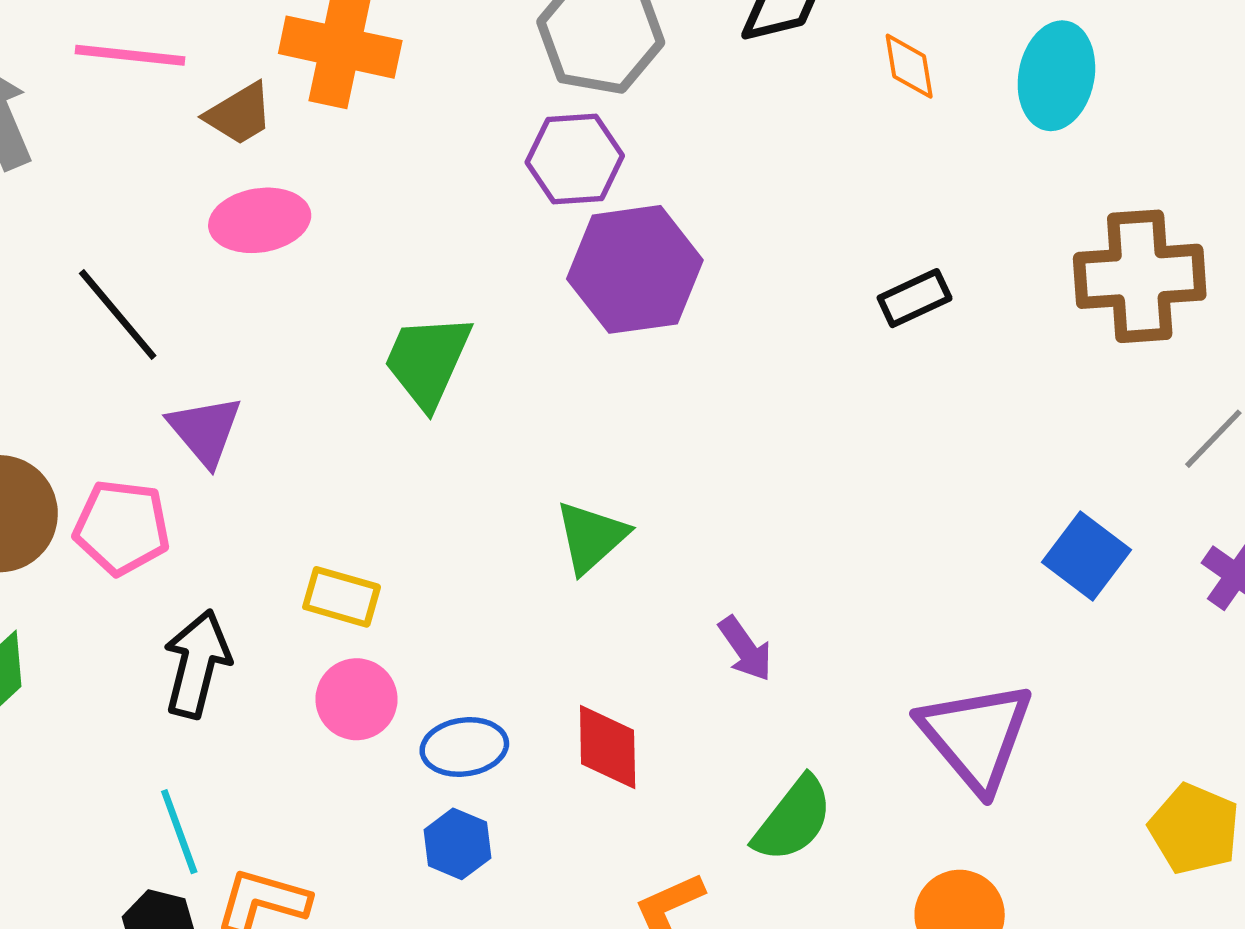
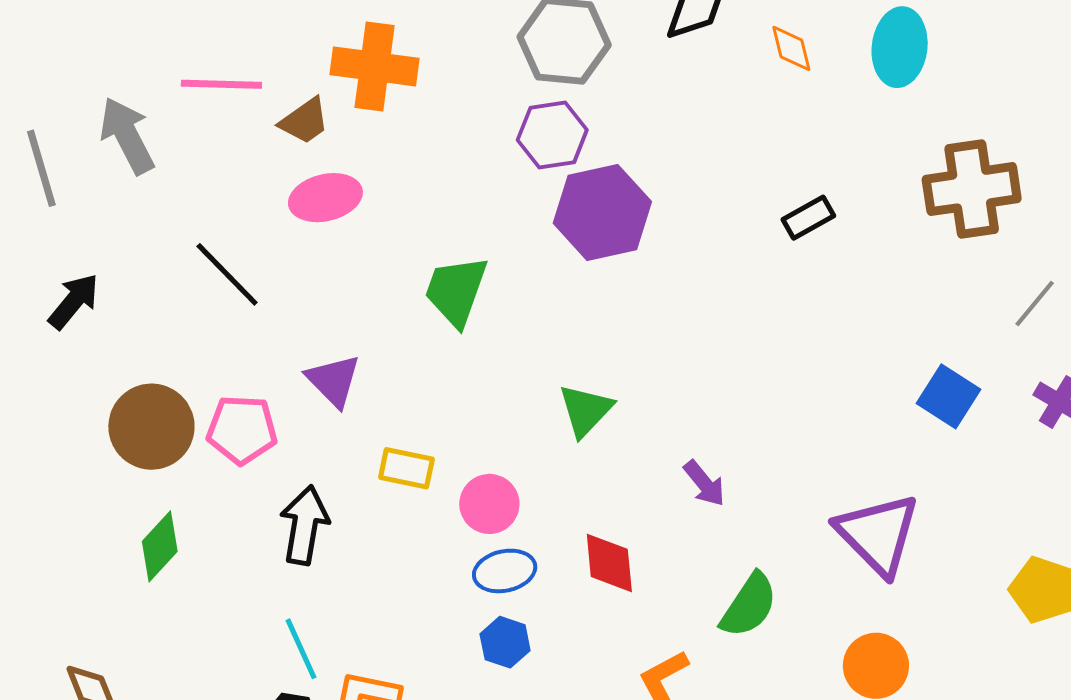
purple triangle: (205, 430) -> (333, 381), moved
pink circle: (357, 699) -> (489, 504), moved

